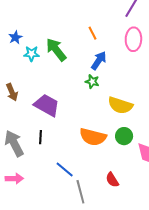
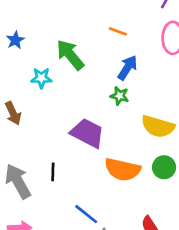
orange line: (92, 33) -> (118, 31), turned -40
cyan star: (31, 54) -> (41, 78), moved
purple trapezoid: (47, 105) -> (87, 133), moved

